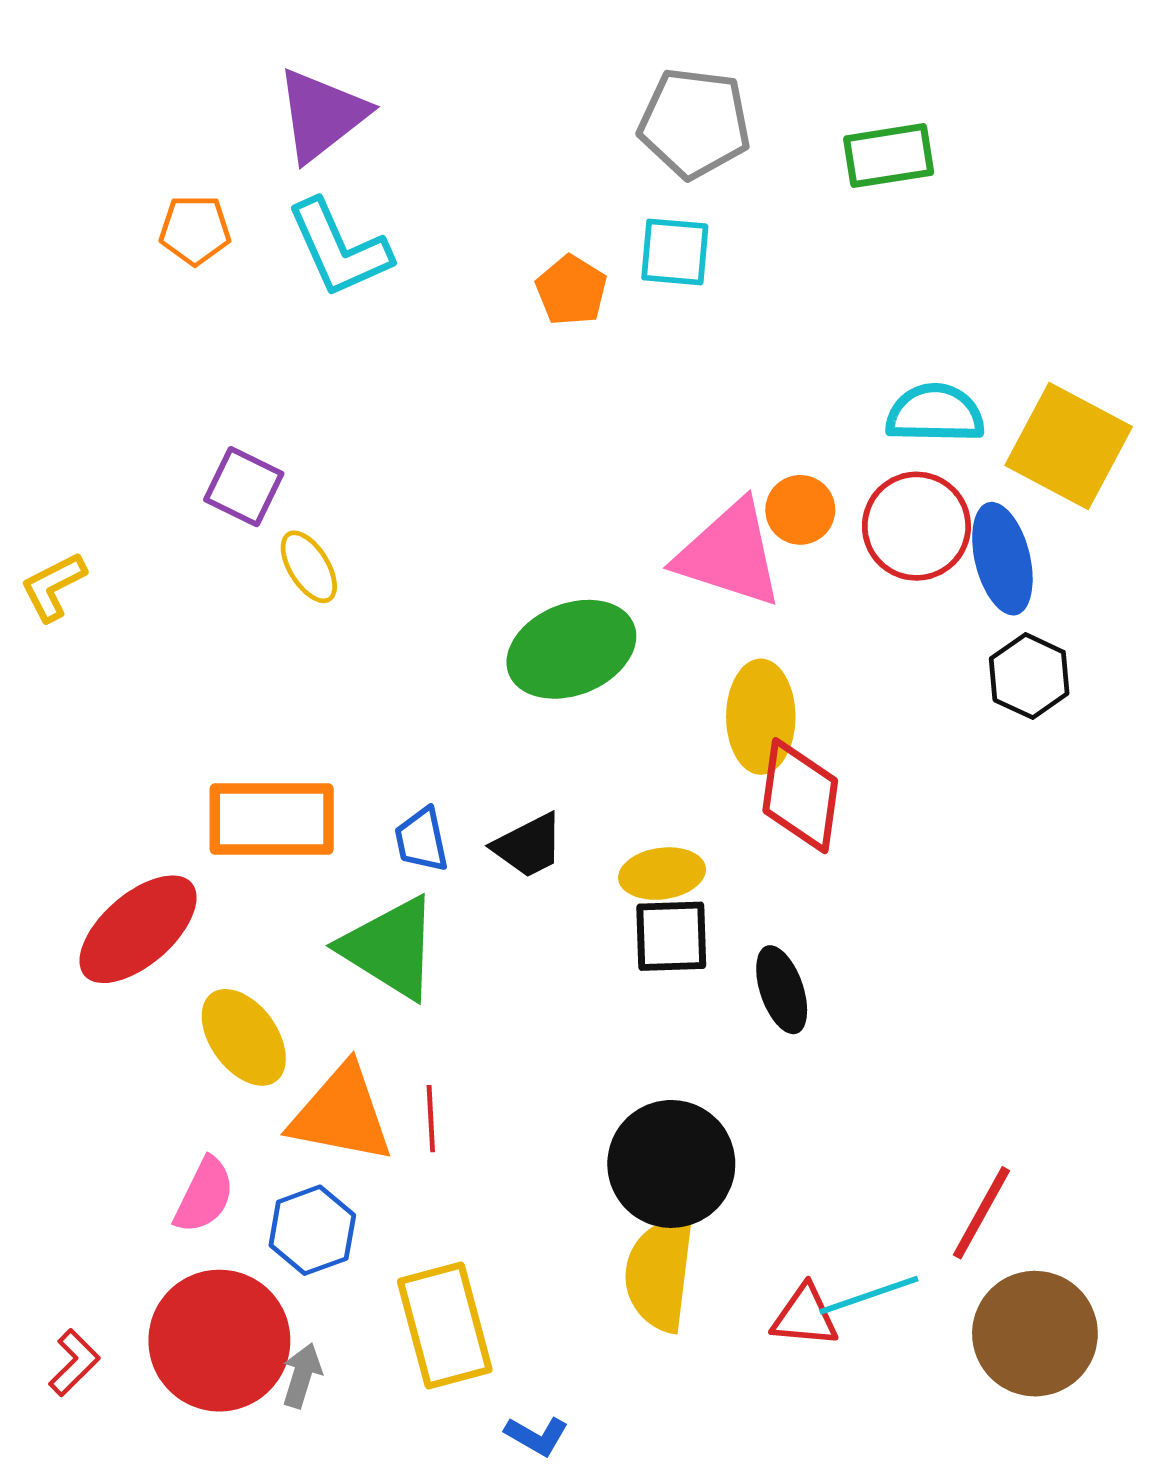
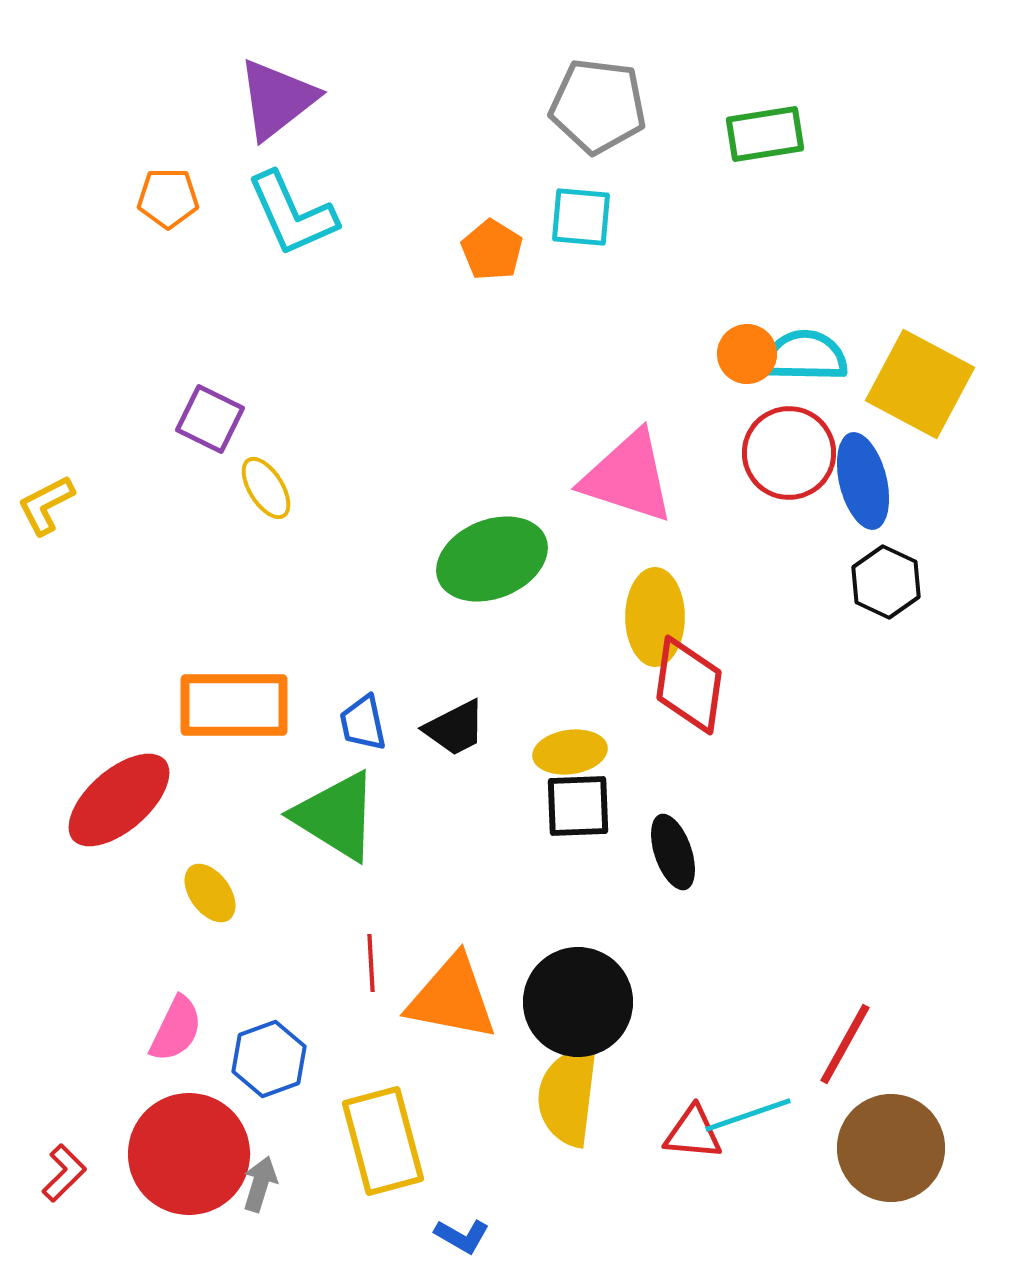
orange circle: (800, 510) -> (747, 354), moved
yellow ellipse: (244, 1037) -> (210, 893), size x0.7
orange triangle: (341, 1114) -> (452, 998), moved

